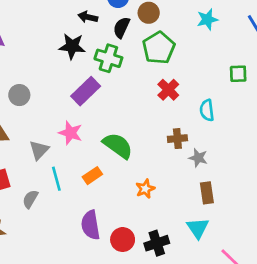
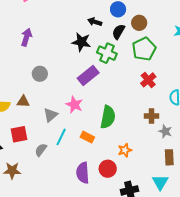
green semicircle: (118, 146) -> (108, 117), turned 60
orange rectangle: (92, 176) -> (87, 137), turned 56
cyan line: (56, 179) -> (61, 137), turned 36
red circle: (123, 240) -> (108, 169), moved

